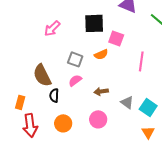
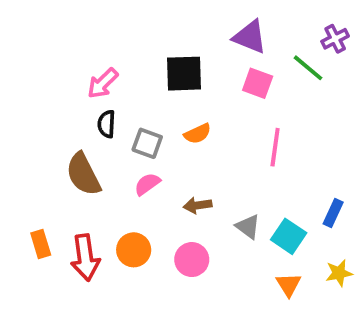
pink square: (116, 38) -> (258, 83), moved
black semicircle: (54, 95) -> (107, 124), moved
orange rectangle: (20, 102) -> (41, 244), moved, turned -32
orange circle: (63, 123) -> (134, 250), moved
red arrow: (30, 125) -> (85, 258), moved

